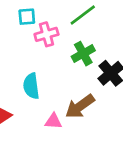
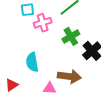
brown arrow: (80, 106) -> (69, 76), turned -135

